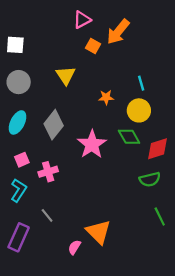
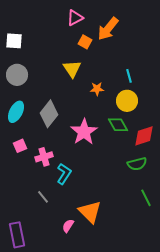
yellow triangle: (66, 75) -> (72, 69), moved
cyan L-shape: (19, 190) -> (64, 174), moved
purple rectangle: (19, 237) -> (17, 235), moved, turned -35

